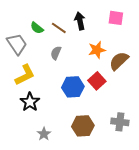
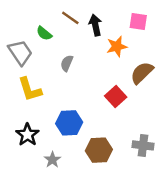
brown line: (59, 28) -> (70, 18), moved
orange star: (97, 50) -> (117, 46), moved
yellow L-shape: (25, 75) -> (30, 89), turned 100
blue hexagon: (73, 87) -> (69, 123), moved
black star: (30, 102) -> (27, 135), moved

